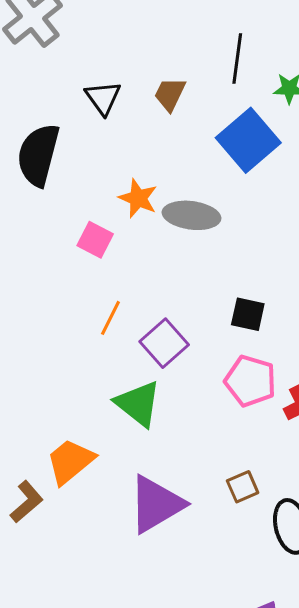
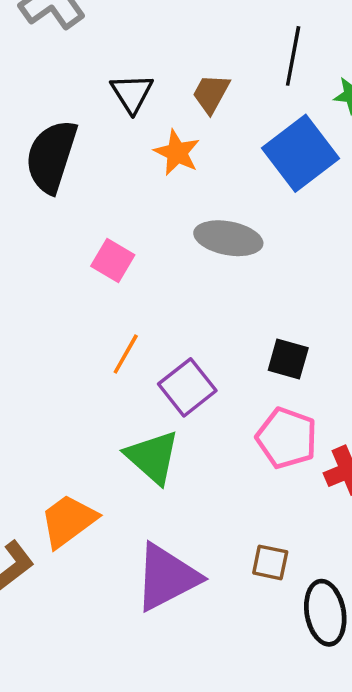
orange star: (138, 198) -> (177, 153), moved
brown square: (243, 487) -> (270, 562), turned 32

